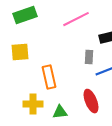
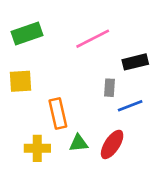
red ellipse: (91, 101) -> (112, 144), turned 55
green triangle: (60, 112) -> (79, 143), moved

